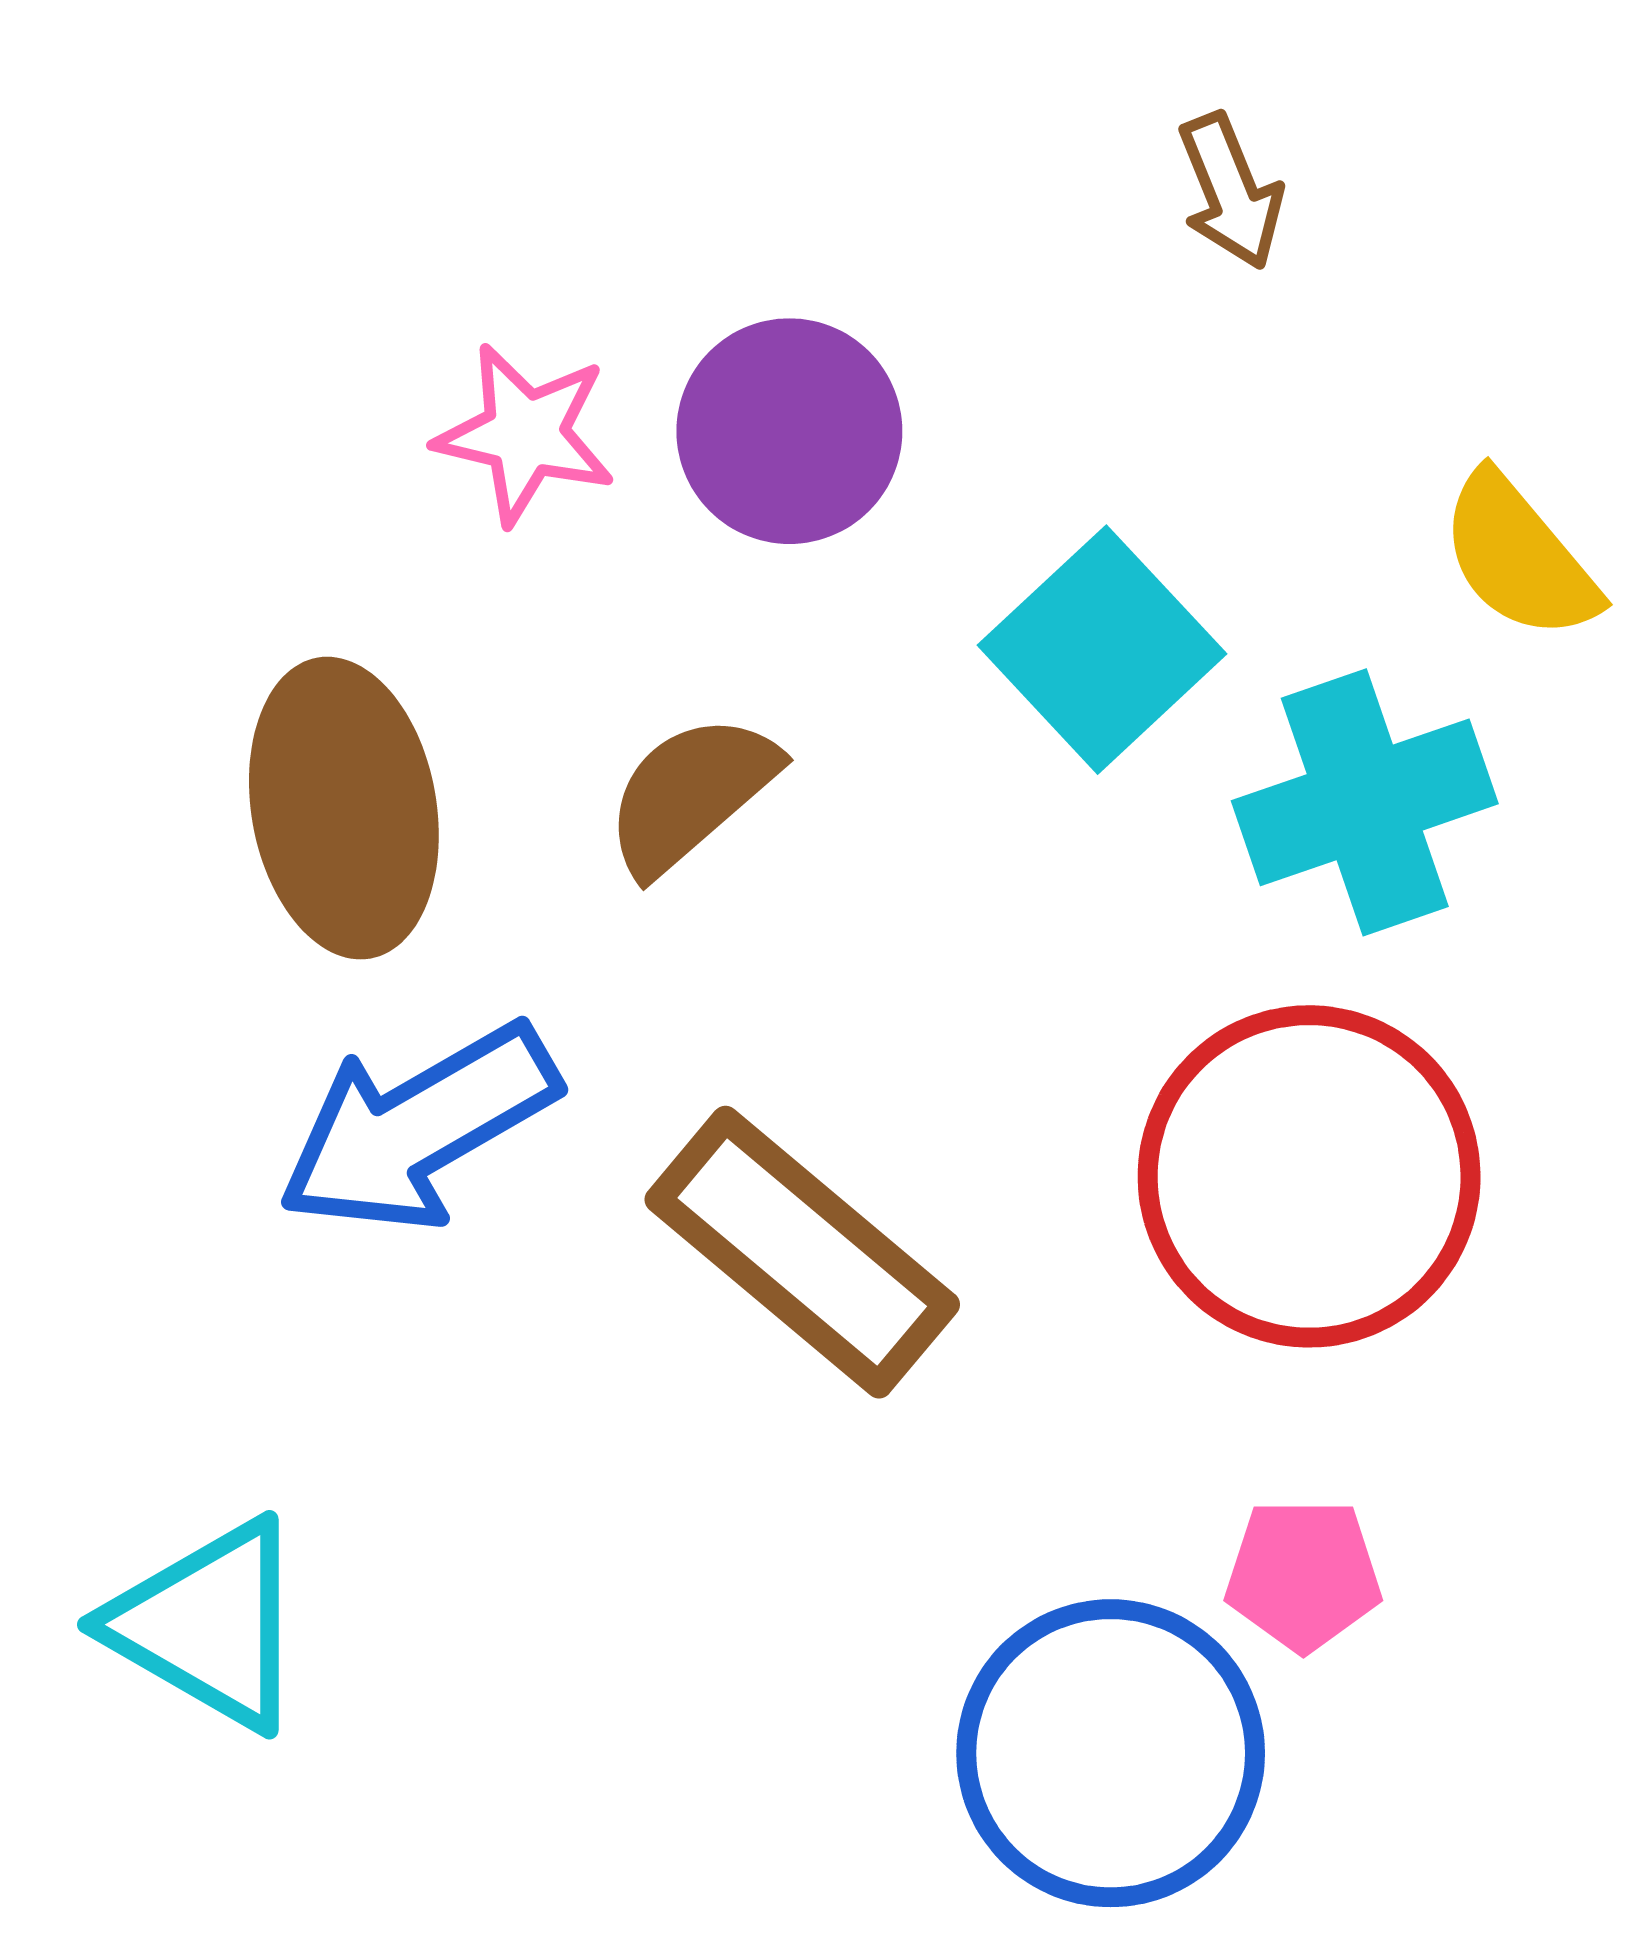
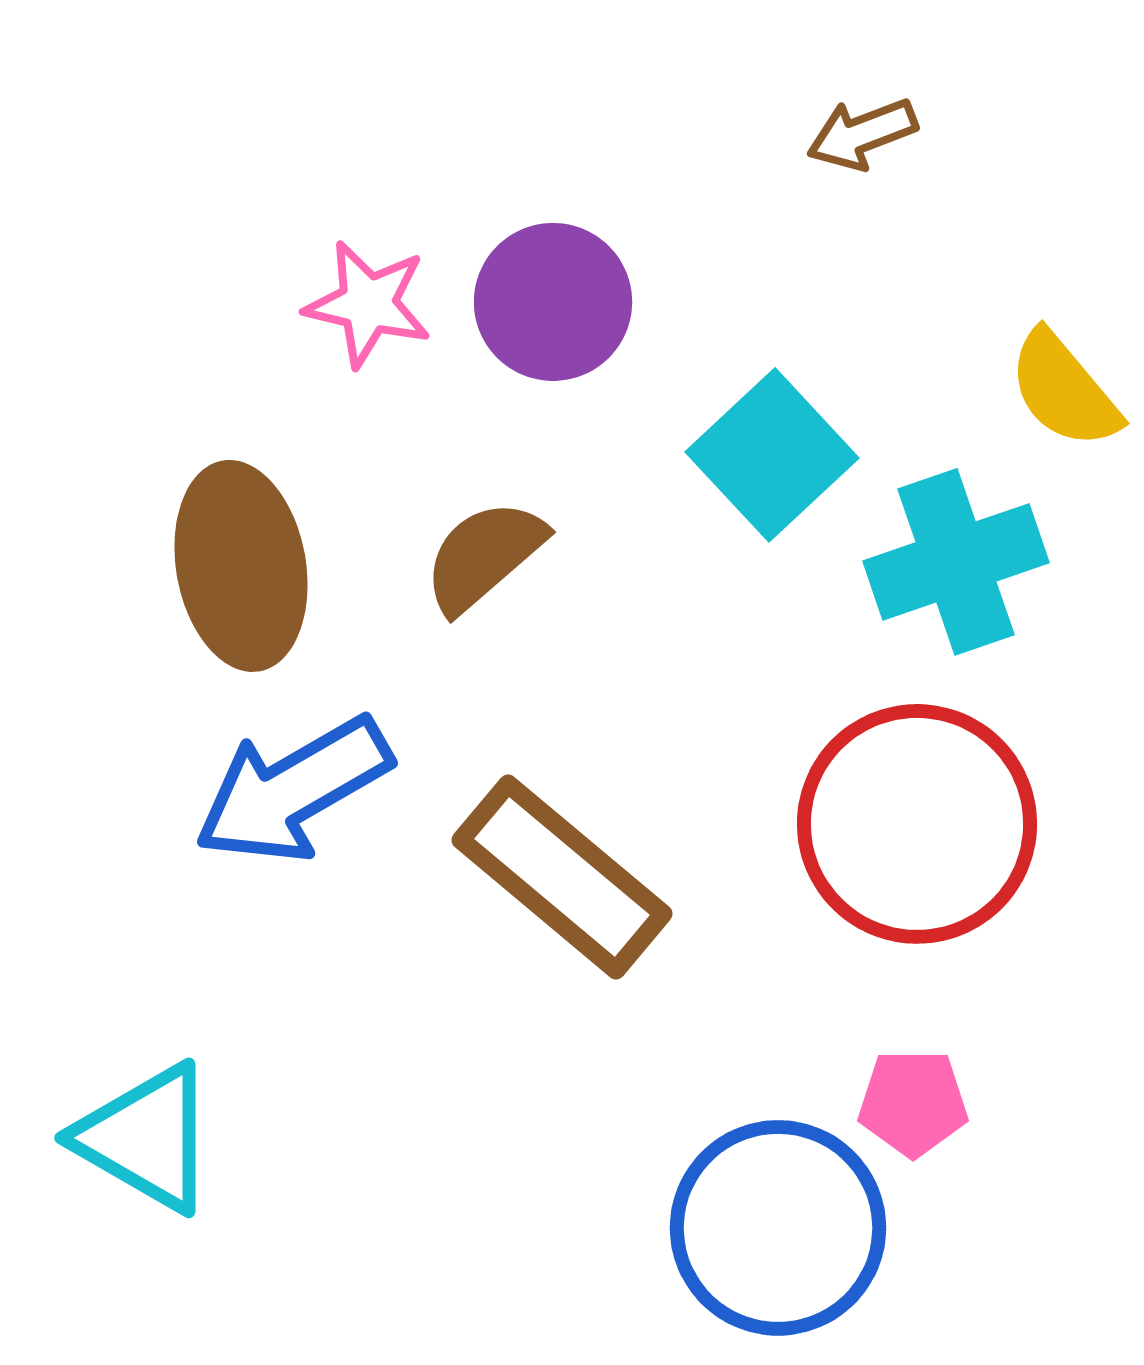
brown arrow: (1231, 191) -> (862, 134), turned 91

